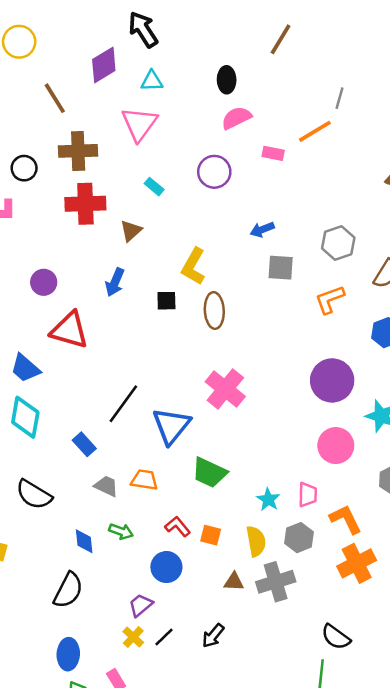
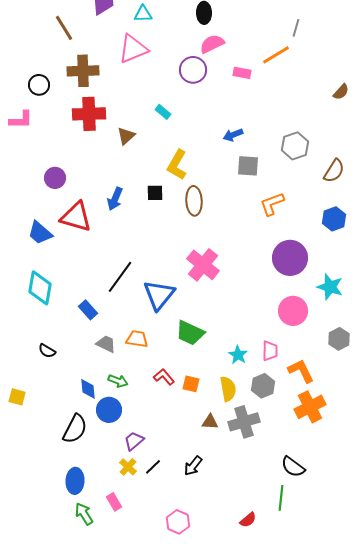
pink triangle: (139, 124) -> (133, 49), turned 32
purple circle: (214, 172) -> (193, 70), moved
cyan rectangle: (154, 187) -> (163, 112), moved
blue arrow: (115, 282) -> (115, 199), moved
orange L-shape: (330, 299) -> (272, 204), moved
blue trapezoid: (25, 368) -> (40, 233), moved
black semicircle: (34, 495) -> (47, 351), size x0.6
blue circle: (166, 567) -> (109, 410), moved

